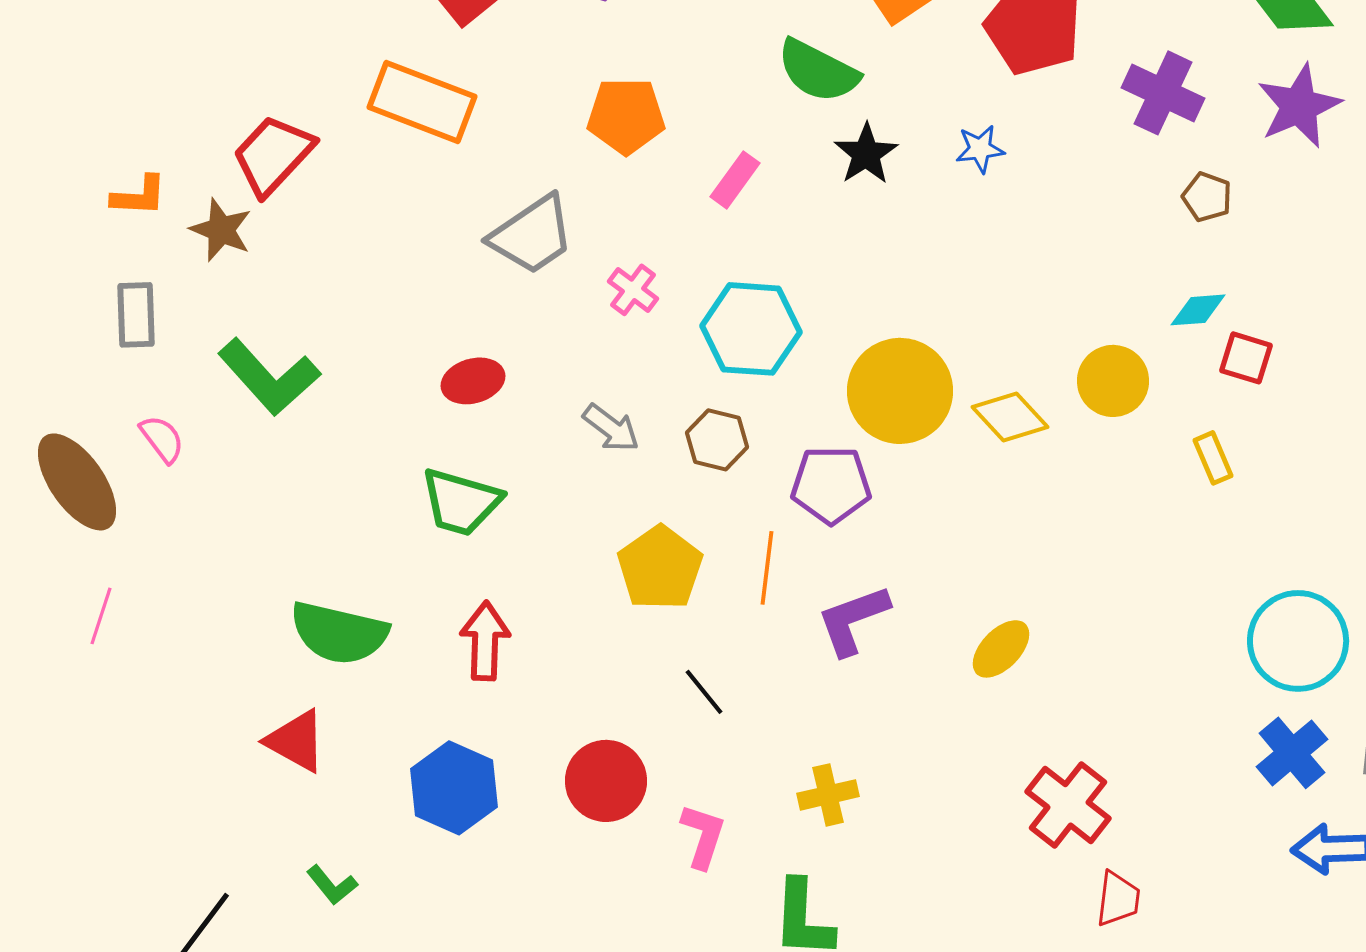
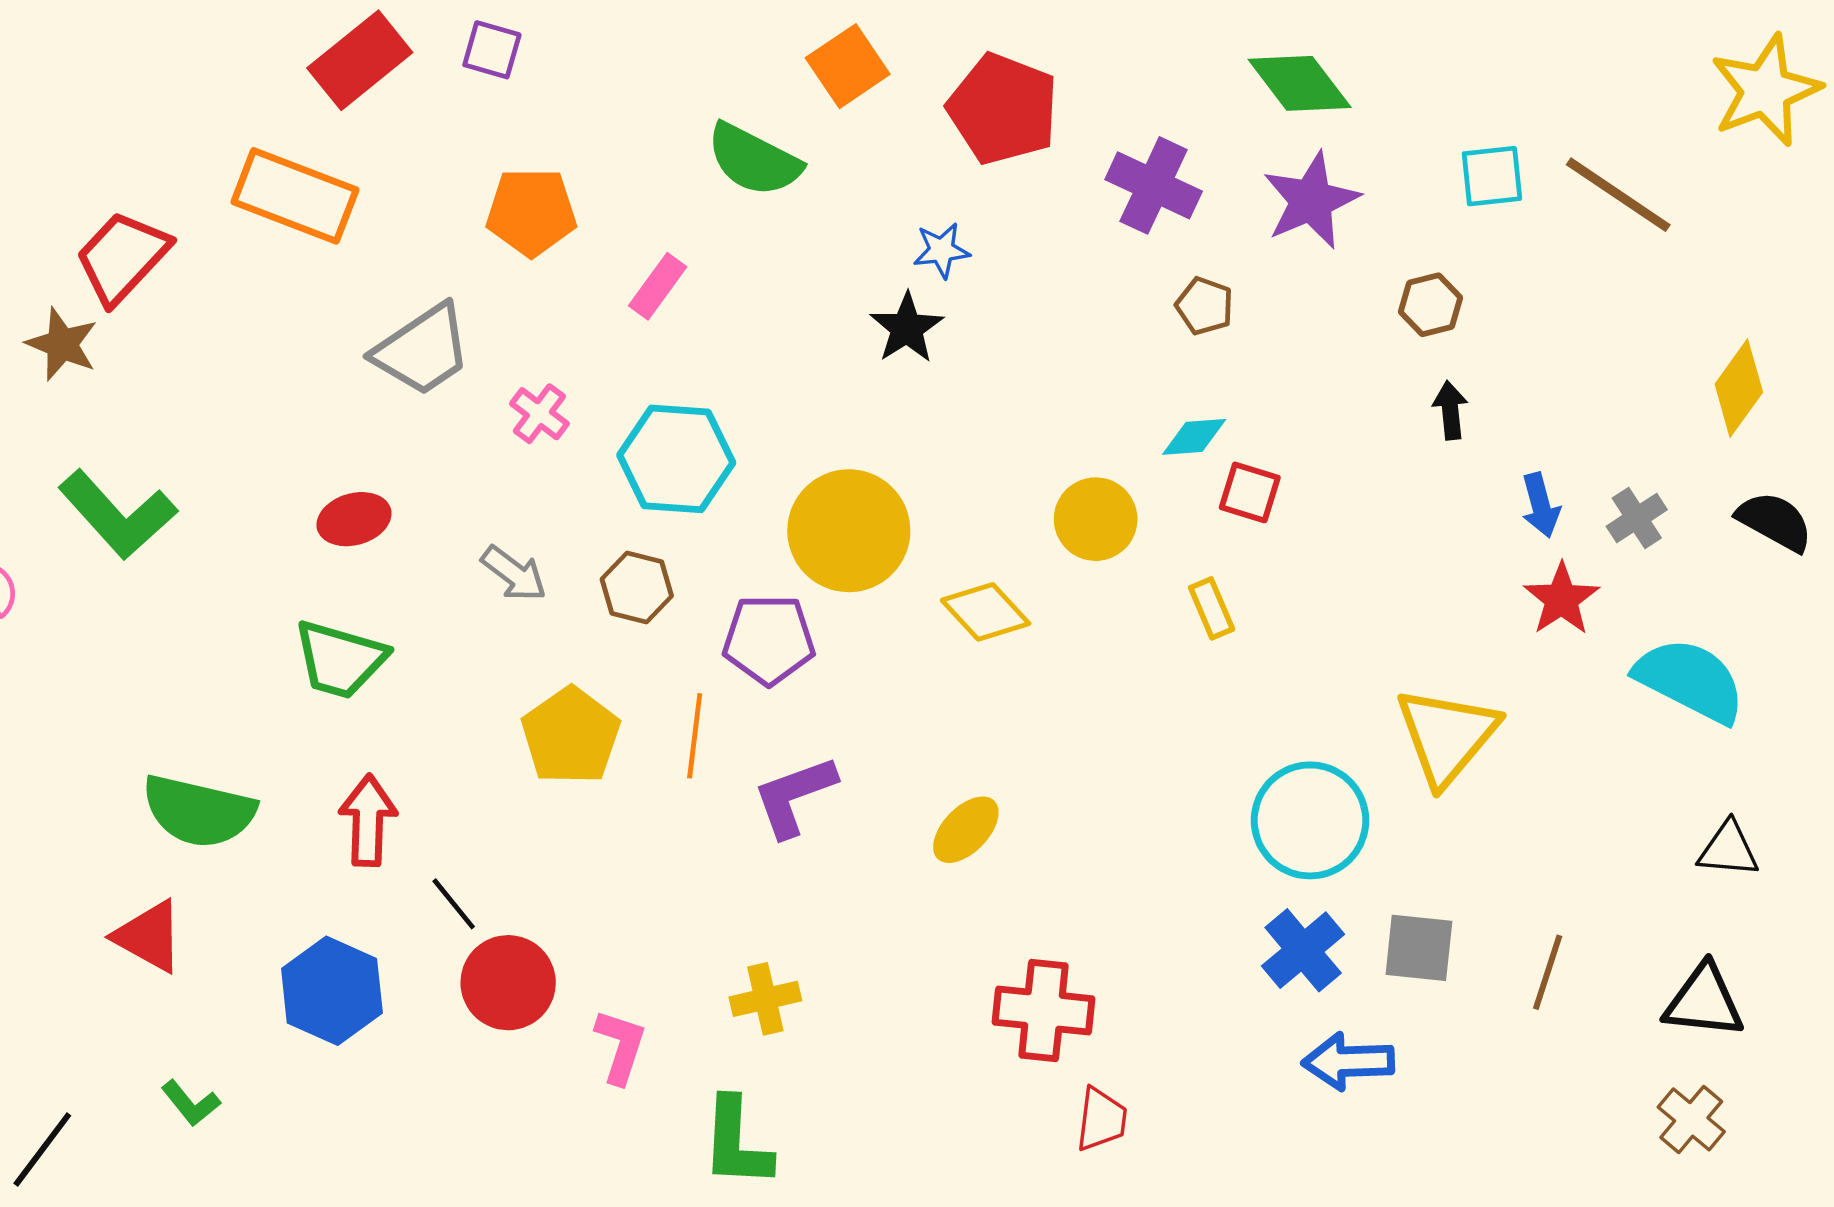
black star: (866, 154) -> (907, 328), moved
yellow diamond: (1010, 417) -> (986, 612), moved
black line: (704, 692) -> (454, 904), moved
red cross: (1068, 805) -> (1043, 1010), turned -32

